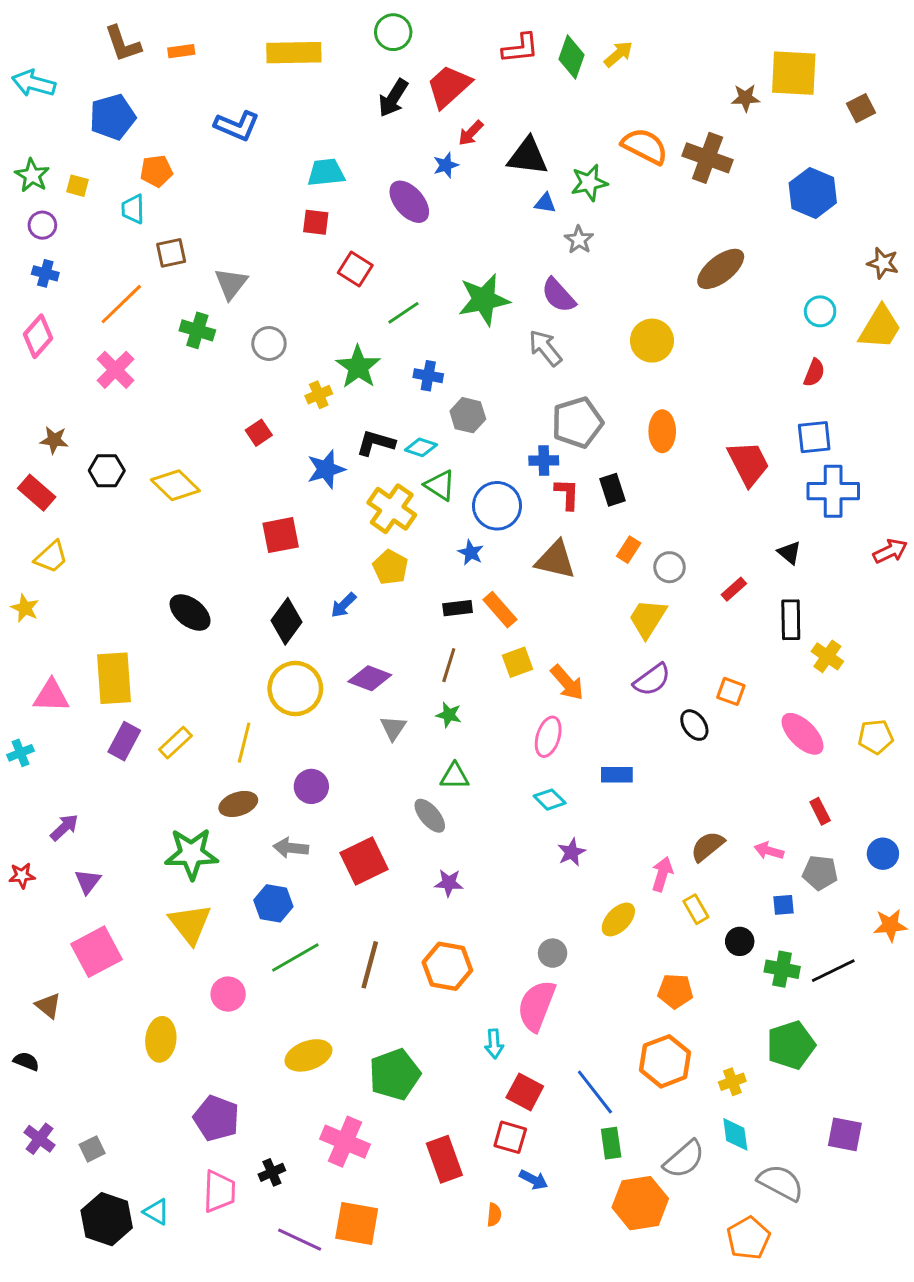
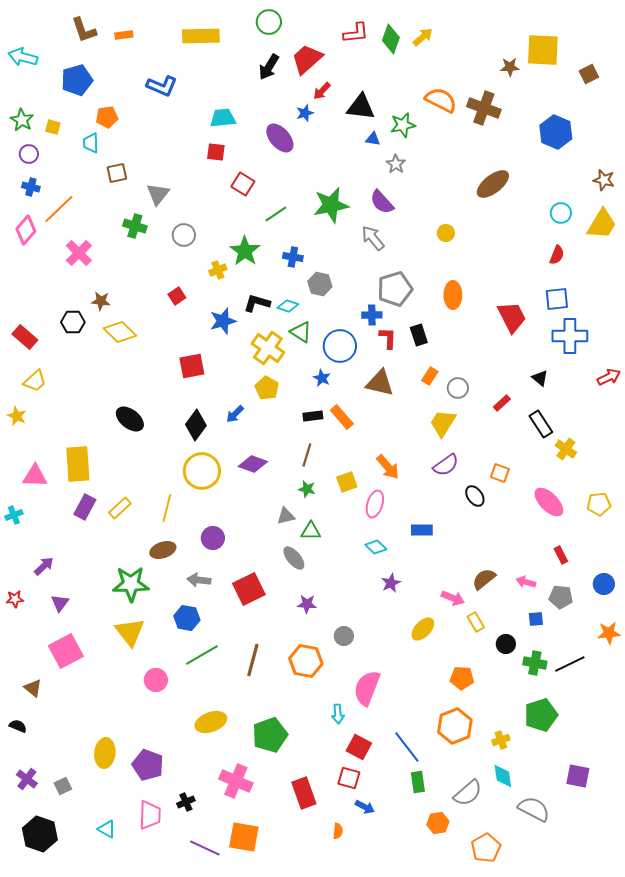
orange line: (121, 304) -> (59, 209), moved
yellow circle: (652, 341) -> (446, 233), size x0.6
brown star: (54, 440) -> (101, 301), moved
black rectangle: (791, 620) -> (541, 424), turned -32
yellow square: (517, 662) -> (347, 482), moved
gray triangle: (393, 728) -> (286, 516), moved, turned 42
pink arrow: (662, 874) -> (453, 598), turned 95
gray circle: (553, 953) -> (344, 636), moved
yellow ellipse: (161, 1039) -> (105, 753), moved
orange hexagon: (640, 1203) -> (438, 823), size x0.6
black hexagon: (107, 1219) -> (40, 834), moved
orange pentagon: (748, 1238) -> (486, 848), moved

